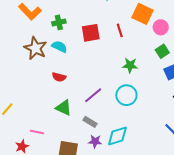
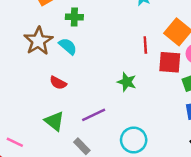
red square: (91, 33) -> (170, 62), moved
green star: (130, 65) -> (127, 82), moved
cyan circle: (126, 95) -> (134, 140), moved

